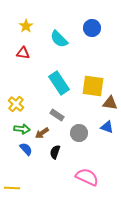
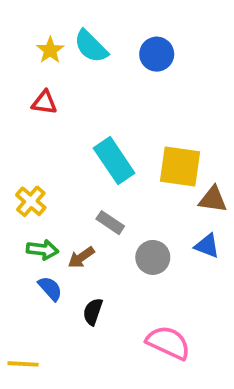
blue circle: (92, 28) -> (157, 54), moved
cyan semicircle: (59, 39) -> (91, 46), moved
black semicircle: (55, 152) -> (93, 312), moved

